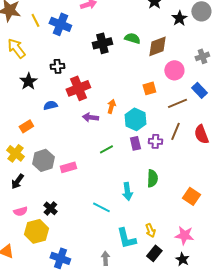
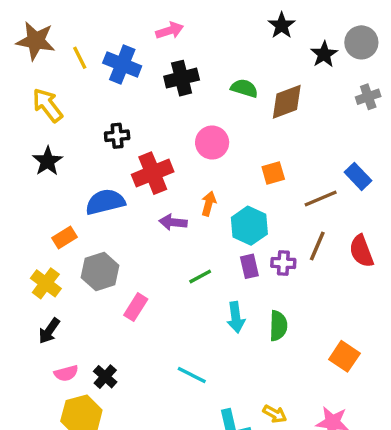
black cross: (102, 43) -> (182, 78), moved
gray cross: (202, 56) -> (368, 97), moved
pink circle: (174, 70) -> (212, 143), moved
black star: (28, 81) -> (48, 161), moved
blue semicircle: (50, 105) -> (105, 202), size x1.6
gray hexagon: (43, 160) -> (100, 271), moved
pink rectangle: (68, 167) -> (136, 307), turned -42
cyan arrow: (127, 191) -> (236, 317), moved
pink semicircle: (20, 211) -> (66, 373), moved
yellow arrow: (150, 230) -> (275, 414), turned -40

